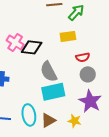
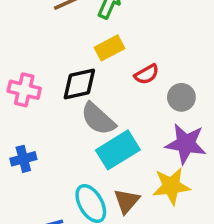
black diamond: (32, 47) -> (79, 84), moved
gray circle: (88, 74) -> (181, 97), moved
yellow star: (75, 121) -> (171, 186), size x1.5

